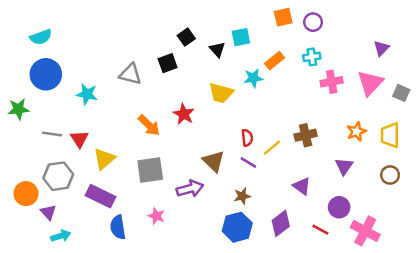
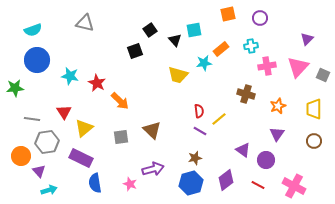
purple circle: (313, 22) -> (260, 18), moved
gray triangle: (130, 74) -> (85, 23), moved
red star: (184, 114) -> (97, 83), moved
orange star: (357, 131) -> (278, 106), moved
gray line: (52, 134) -> (32, 119), moved
brown cross: (306, 135) -> (246, 94), moved, turned 30
brown triangle: (214, 161) -> (152, 130), moved
gray square: (150, 170) -> (121, 137), size x0.7
purple arrow: (190, 189) -> (153, 169), moved
purple circle: (339, 207) -> (266, 160), moved
pink star: (156, 216) -> (130, 184), moved

